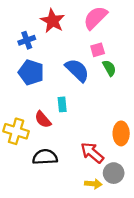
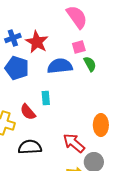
pink semicircle: (95, 18) -> (77, 17), turned 100
red star: (53, 21) -> (37, 42), moved
blue semicircle: (77, 70) -> (60, 66), turned -50

